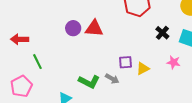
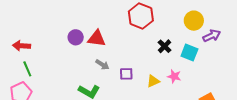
green line: (37, 62) -> (27, 69), moved
yellow triangle: (143, 69) -> (153, 81), moved
gray arrow: (112, 79) -> (102, 65), moved

